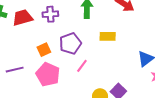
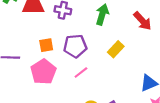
yellow rectangle: (108, 36) -> (116, 49), turned -63

